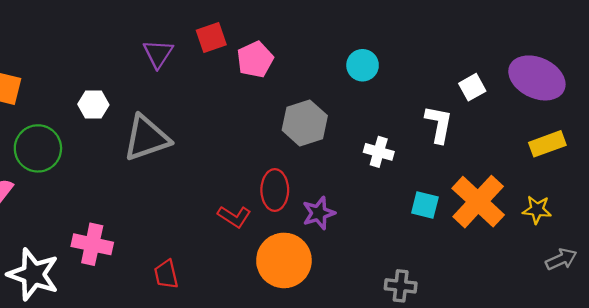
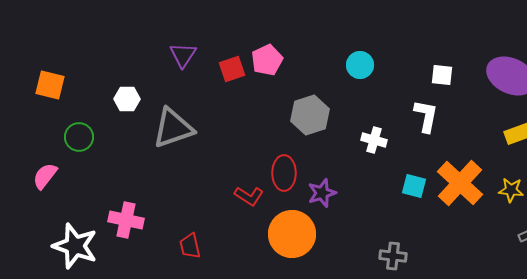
red square: (211, 38) -> (232, 69), moved
white square: (472, 87) -> (442, 75), moved, turned 35
green circle: (38, 148) -> (79, 137), size x0.7

